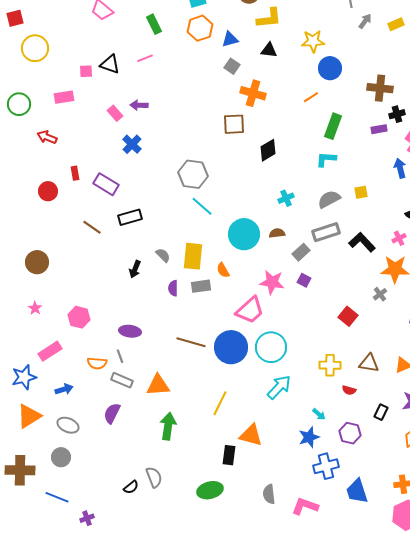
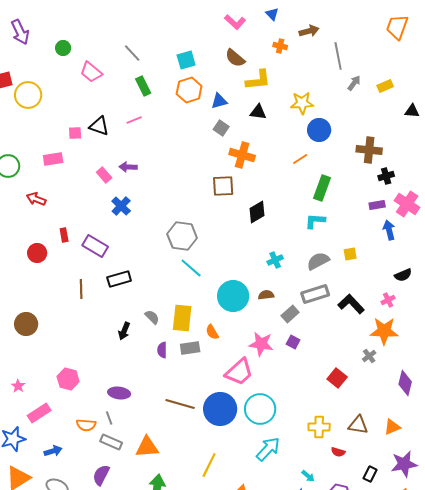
yellow circle: (35, 48) -> (28, 95), moved
purple rectangle: (379, 129) -> (377, 205), moved
brown line: (92, 227) -> (81, 289), turned 54
pink star: (35, 308) -> (18, 386), moved

